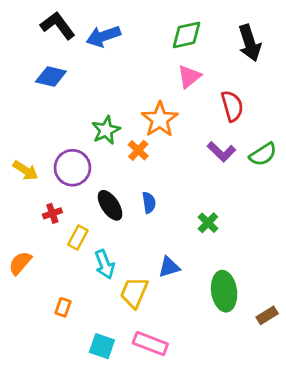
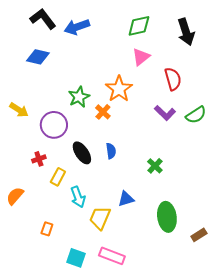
yellow arrow: (25, 170) -> (19, 110), moved

